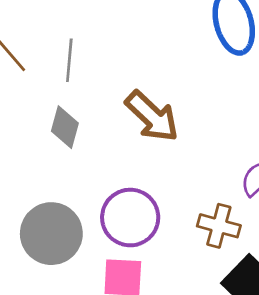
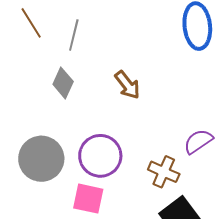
brown arrow: (152, 116) -> (127, 85), size x0.7

